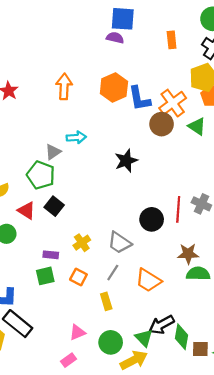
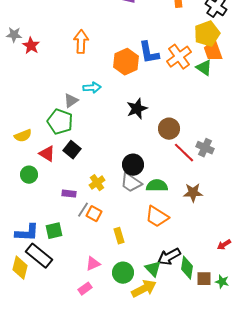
orange hexagon: (114, 88) -> (126, 62), moved
brown circle: (162, 124) -> (169, 129), moved
green triangle: (197, 126) -> (204, 68), moved
red line: (178, 209) -> (184, 153), turned -50
black circle: (152, 219) -> (133, 165), moved
gray line: (113, 273) -> (83, 210), moved
green semicircle: (198, 274) -> (157, 186), moved
green square: (45, 276) -> (54, 231), moved

